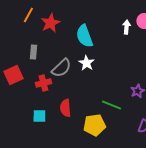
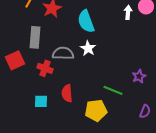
gray rectangle: (33, 52) -> (35, 37), size x1.5
gray semicircle: (61, 68) -> (63, 53), turned -135
red cross: (43, 83) -> (45, 68), turned 35

